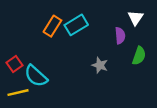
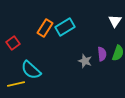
purple semicircle: (120, 36) -> (102, 54), moved
red square: (15, 64) -> (13, 43), moved

